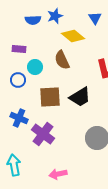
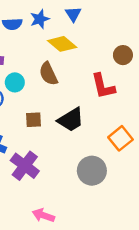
blue triangle: (95, 18) -> (73, 14), moved
brown square: (50, 97) -> (33, 120), size x0.6
pink arrow: (58, 174) -> (43, 215), turned 30

